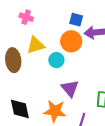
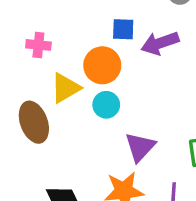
orange circle: (71, 41) -> (102, 65), moved
purple triangle: (70, 88) -> (140, 147), turned 36

